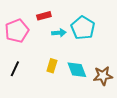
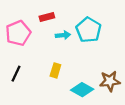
cyan diamond: (77, 70) -> (82, 90), moved, turned -40

